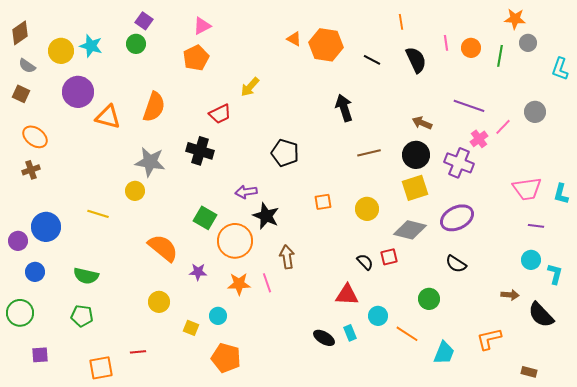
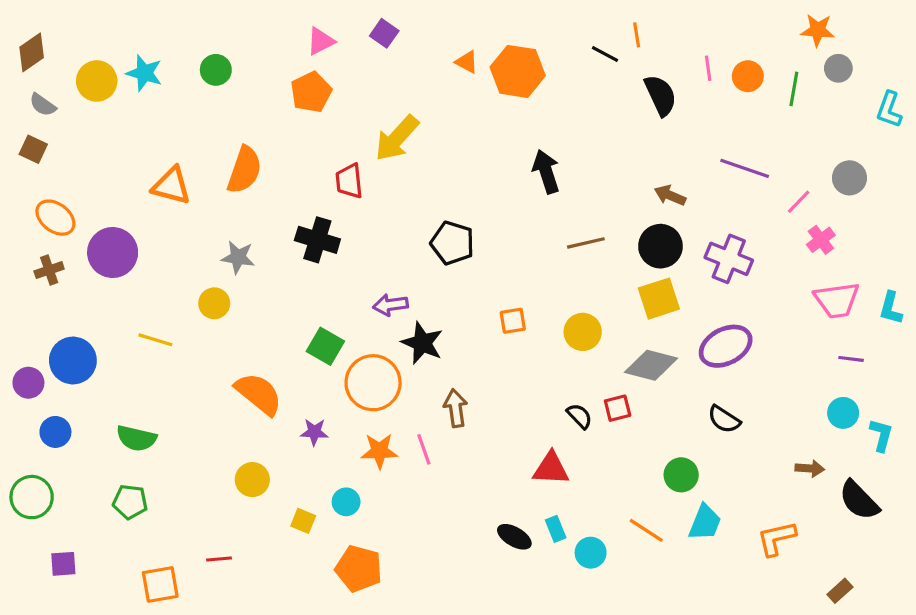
purple square: (144, 21) -> (384, 33), moved
black line: (372, 60) -> (605, 54), moved
yellow arrow: (250, 87) -> (397, 138), size x1.5
purple circle: (78, 92) -> (113, 253), moved
red trapezoid: (220, 114) -> (349, 181), turned 110
pink cross: (479, 139) -> (821, 240), moved
gray star: (150, 162) -> (238, 257), size x0.7
cyan circle: (378, 316) -> (591, 553), moved
cyan trapezoid: (444, 353) -> (705, 522), moved
brown rectangle: (529, 372) -> (840, 591), turned -56

